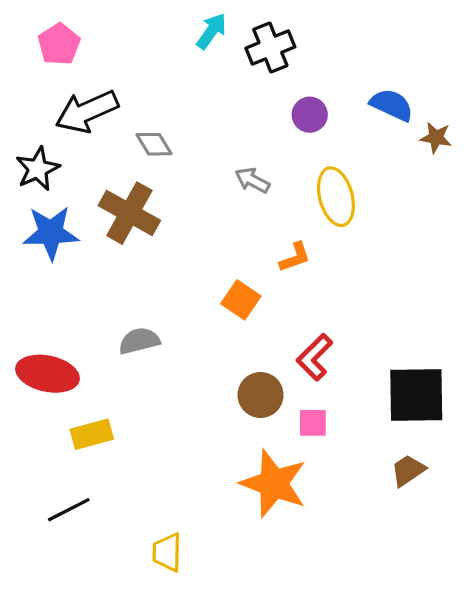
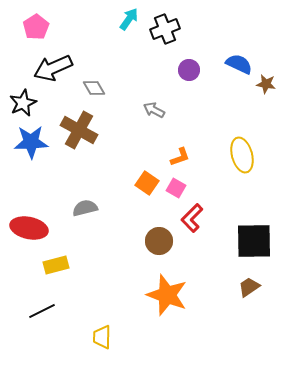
yellow ellipse: (336, 197) -> (242, 155), moved
pink square: (313, 423) -> (176, 188), moved, turned 30

